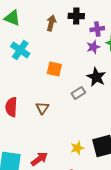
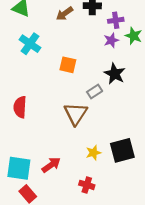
brown arrow: (51, 23) -> (65, 14), turned -140
brown triangle: (42, 108) -> (76, 114), moved, size x1.6

